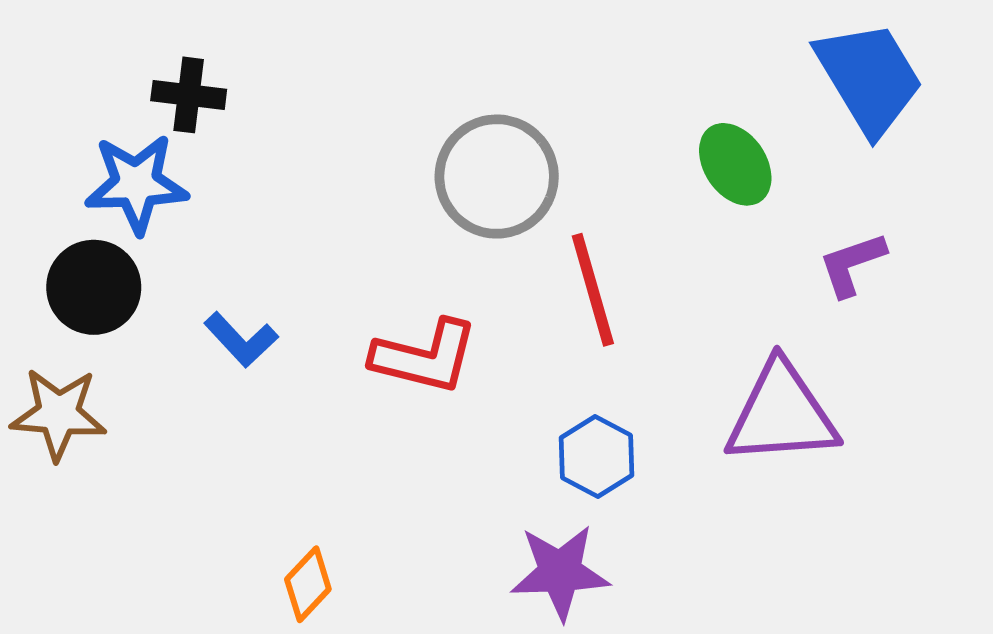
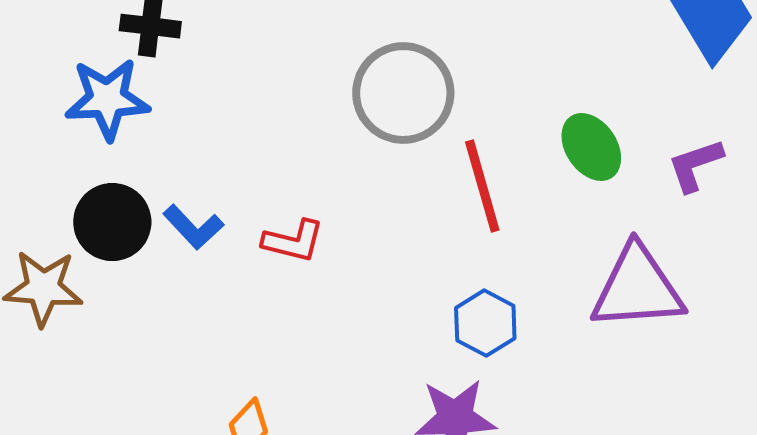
green ellipse: (735, 164) -> (591, 147), moved
black circle: (94, 287) -> (112, 222), moved
red L-shape: (425, 357) -> (293, 241), moved, size x0.7

